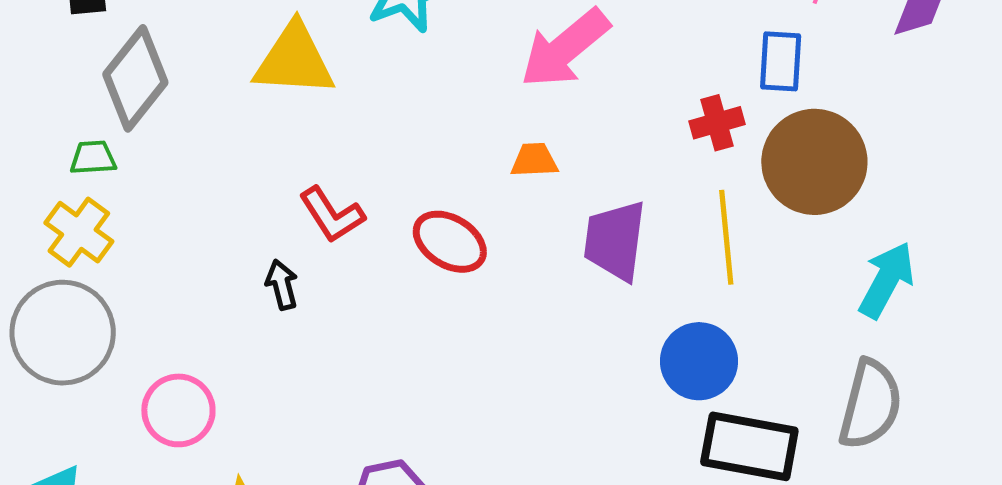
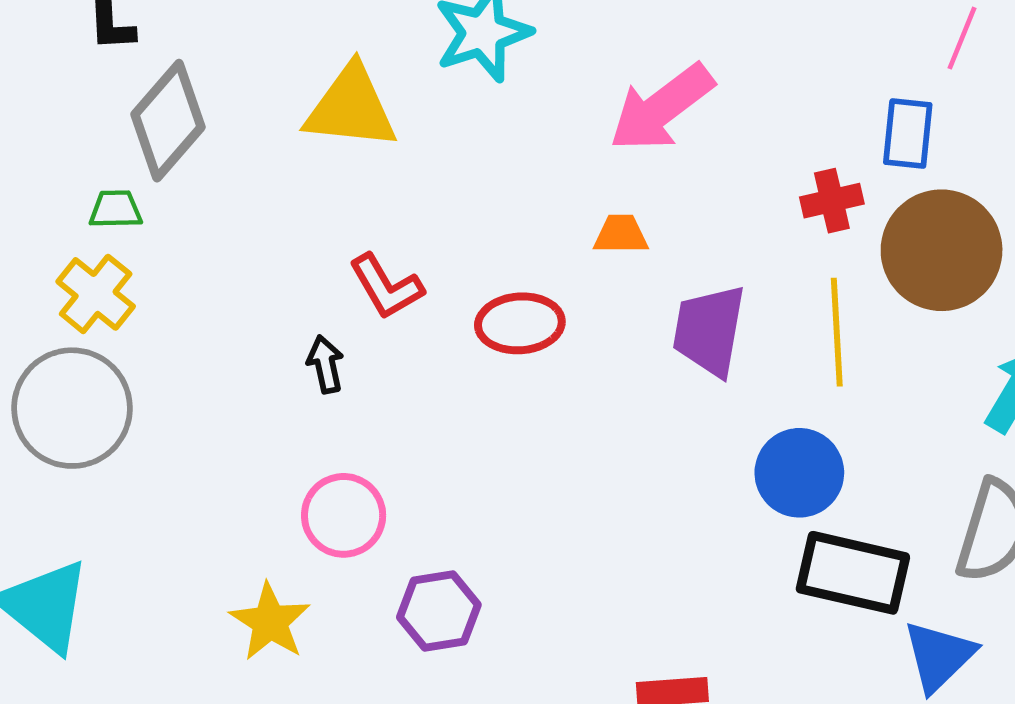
red ellipse: (450, 242) -> (520, 323), turned -38
pink circle: (178, 410) -> (344, 515), moved

